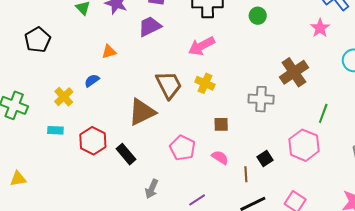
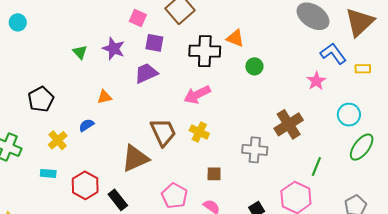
black pentagon: (38, 40) -> (41, 99), moved

